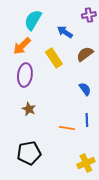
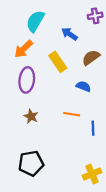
blue semicircle: (85, 89) -> (83, 86), moved, turned -32
orange line: (67, 128) -> (72, 114), moved

